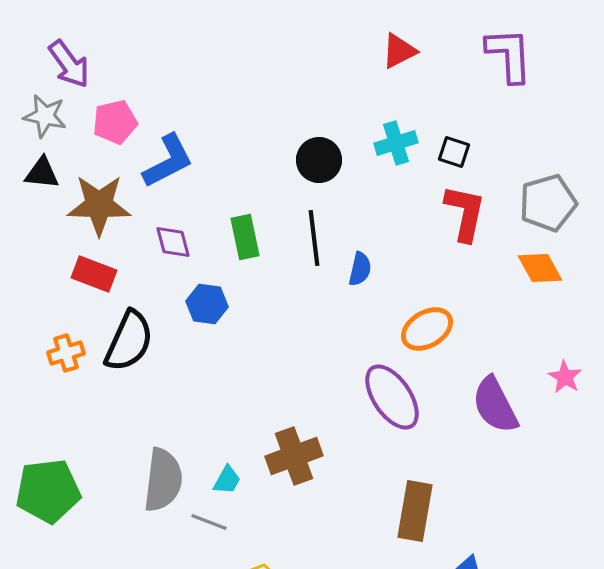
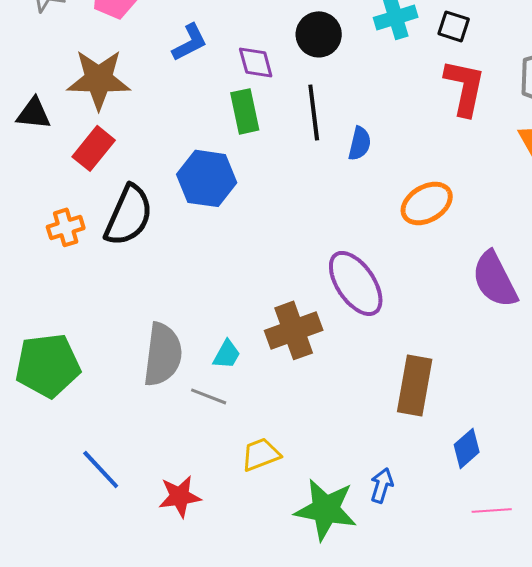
blue L-shape: (168, 161) -> (190, 42), moved, size x0.7
black triangle: (42, 173) -> (34, 113), moved
purple diamond: (173, 242) -> (256, 62), moved
red rectangle: (94, 274) -> (94, 148), turned -72
blue hexagon: (207, 304) -> (207, 178), size x1.4
purple ellipse: (392, 397) -> (356, 283), moved

